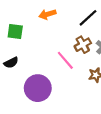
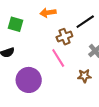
brown cross: (83, 45) -> (64, 37), moved

